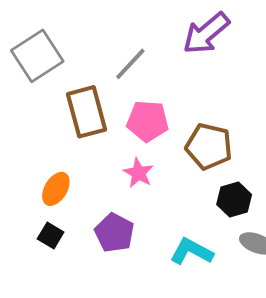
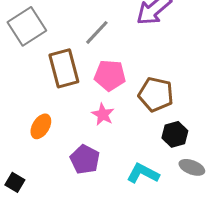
black square: (51, 235) -> (15, 182), moved

